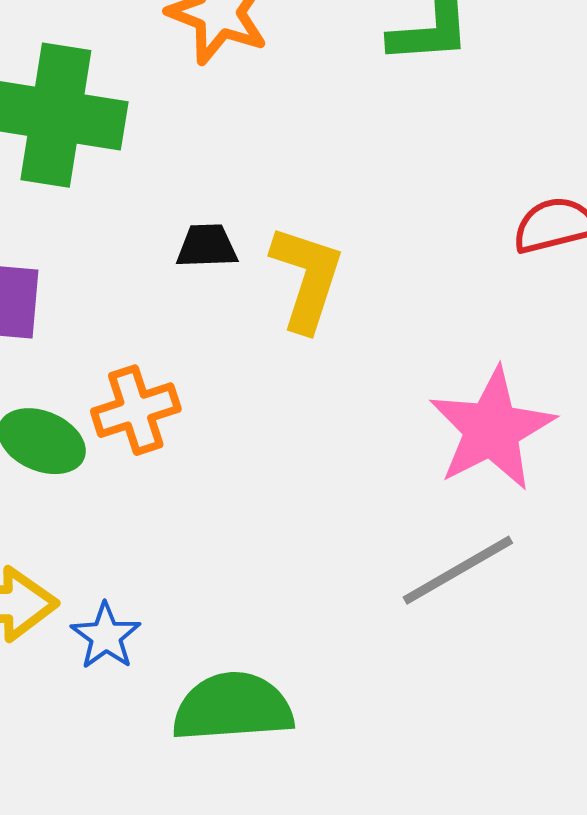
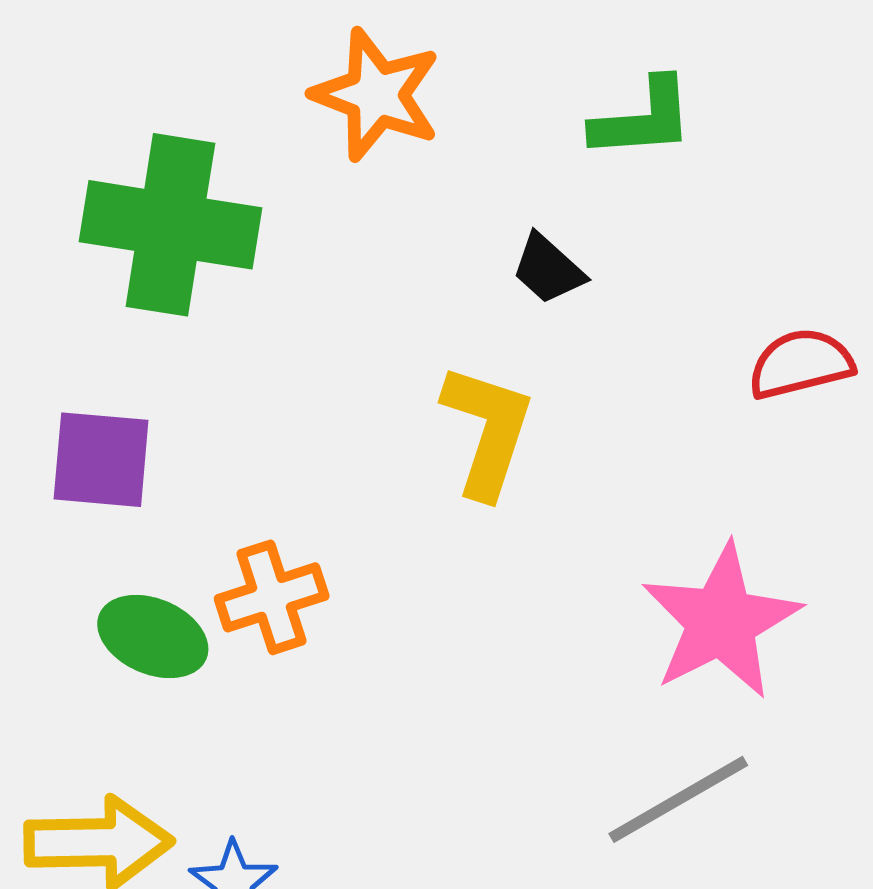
black trapezoid: (207, 246) -> (548, 269), moved, turned -136

